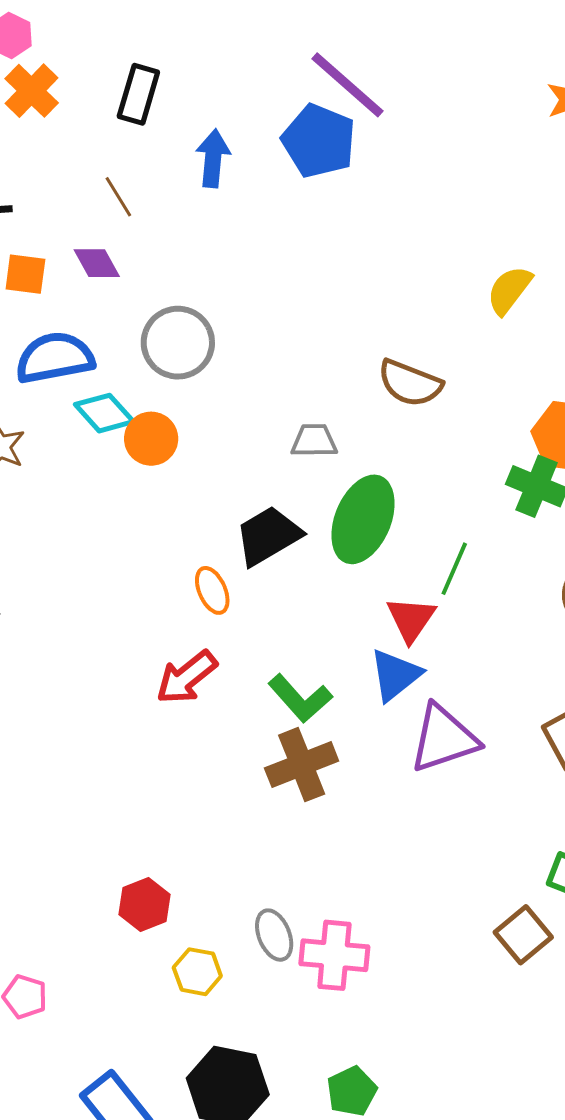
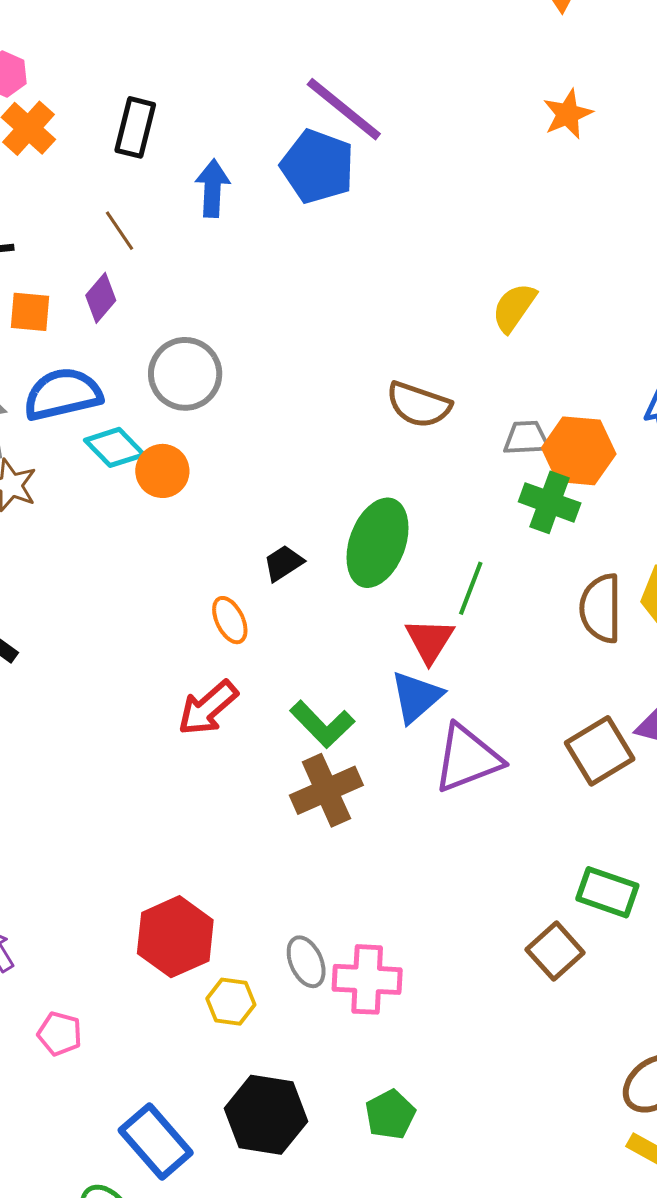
purple diamond: (97, 263) -> (101, 298), turned 72
gray trapezoid: (314, 441) -> (526, 438), moved
black trapezoid: (268, 536) -> (283, 563), size x0.6
red hexagon: (145, 905) -> (175, 937), size x1.5

